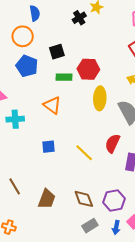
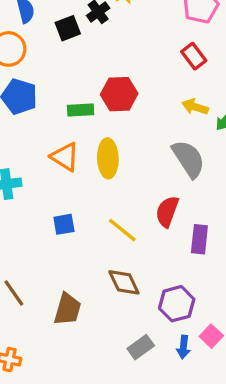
black square: (57, 52) -> (68, 28), moved
yellow ellipse: (100, 98) -> (108, 158), moved
brown diamond: (84, 199) -> (124, 282), moved

